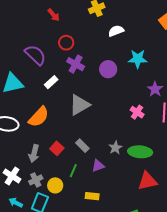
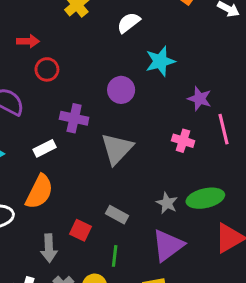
red arrow: (54, 15) -> (28, 41), moved, turned -32
white semicircle: (116, 31) -> (129, 23), moved
purple cross: (76, 64) -> (74, 118), moved
white rectangle: (51, 82) -> (45, 148), moved, turned 32
gray triangle: (79, 105) -> (117, 149), moved
purple triangle: (98, 166) -> (168, 245), moved, size x1.6

